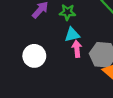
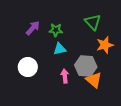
pink arrow: (77, 49) -> (65, 76), moved

